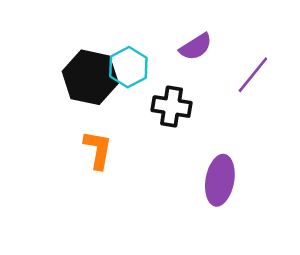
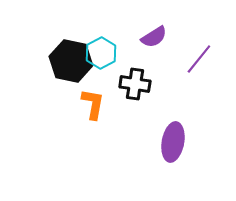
orange L-shape: (98, 150) -> (93, 104), moved

